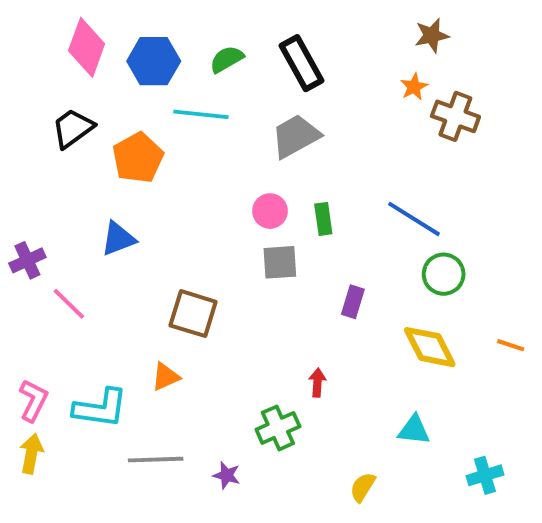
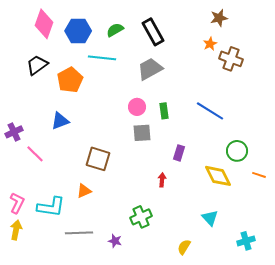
green circle: (444, 274) -> (237, 151), moved
red arrow: (317, 383) -> (162, 180), moved
cyan triangle: (414, 430) -> (210, 218), turned 42

